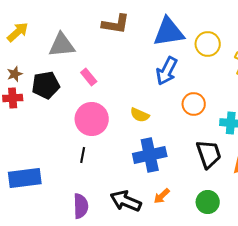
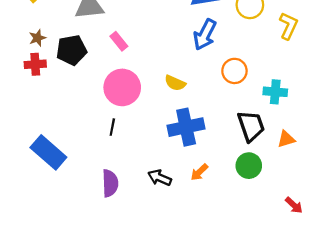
blue rectangle: (25, 178) -> (48, 152), turned 48
black arrow: (126, 201) -> (160, 178), size x0.7
green circle: (208, 202) -> (249, 166), moved

